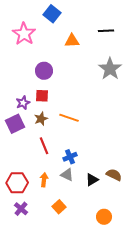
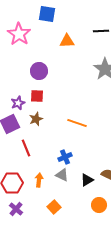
blue square: (52, 14) -> (47, 14), turned -30
orange line: (69, 118) -> (77, 123), moved
red line: (44, 146) -> (26, 148), moved
orange circle: (104, 217) -> (99, 205), moved

